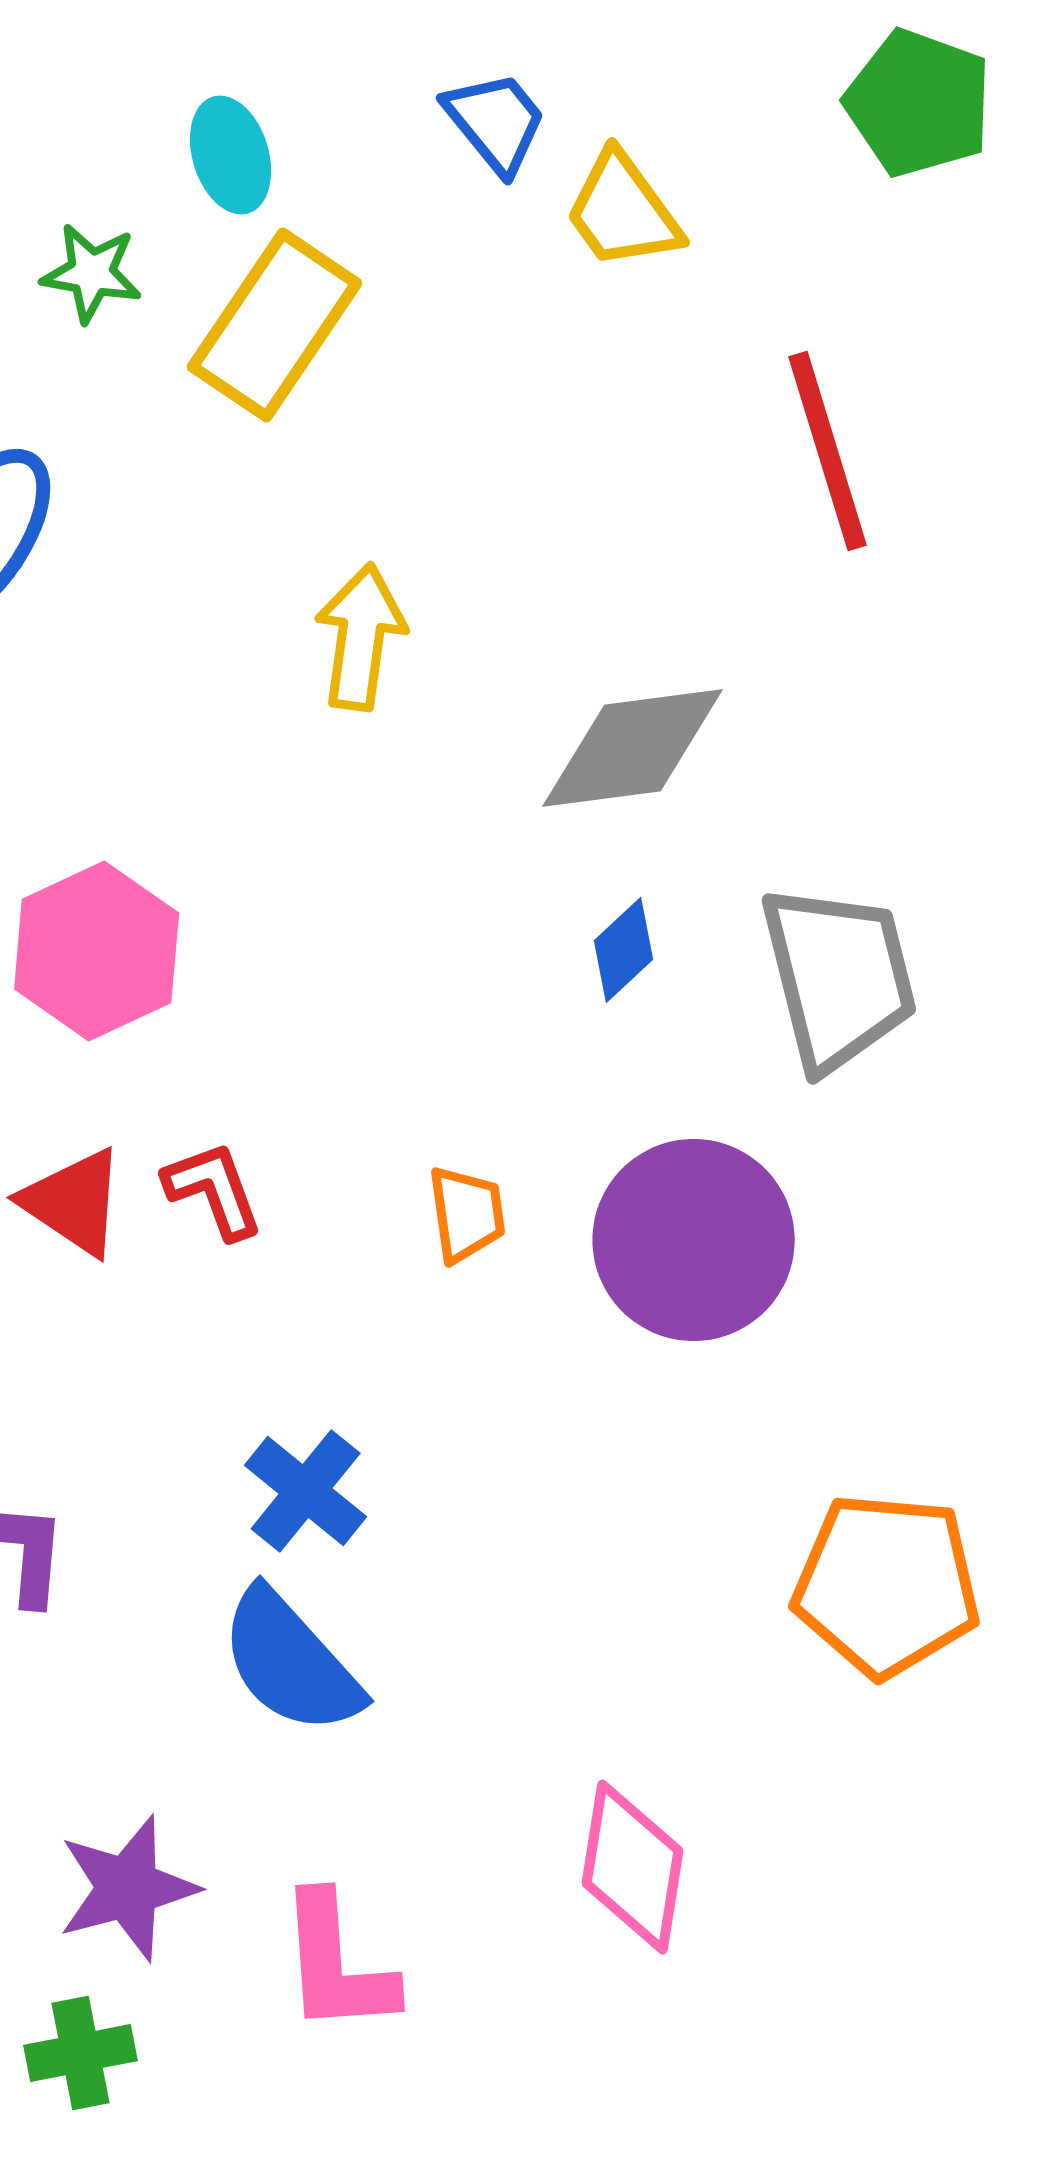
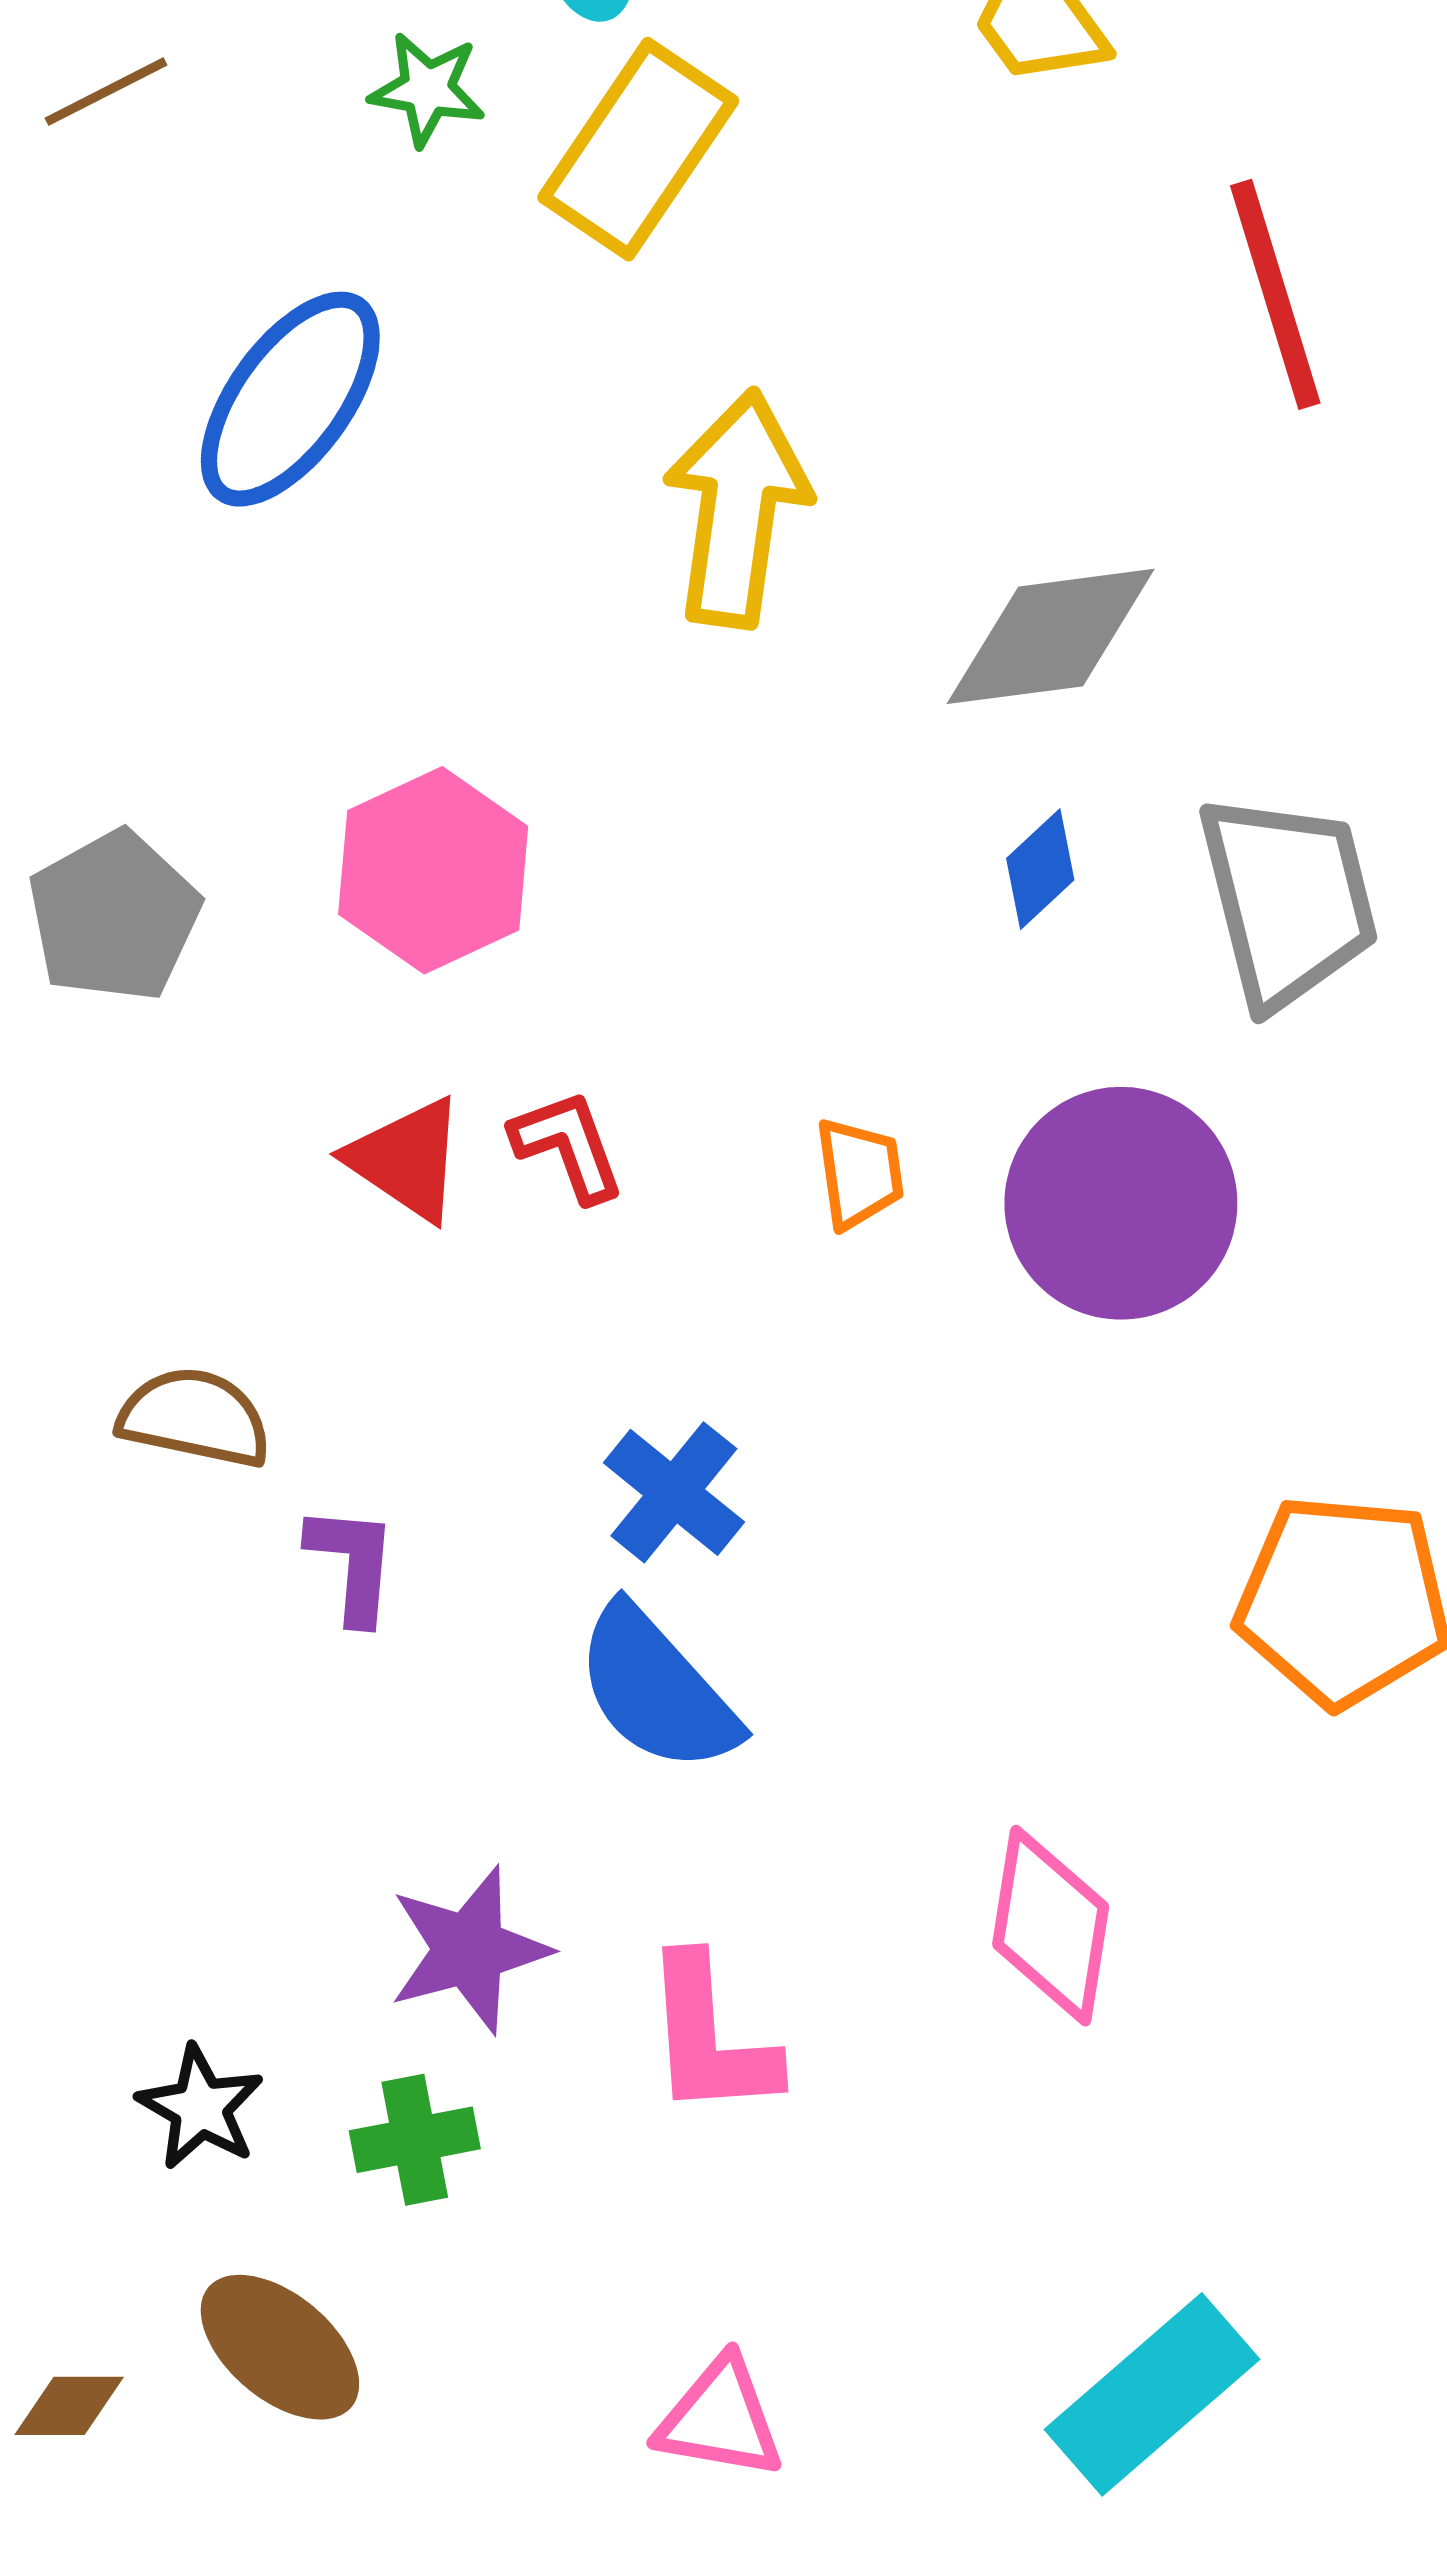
yellow arrow: (361, 637) -> (737, 509), size x1.4

